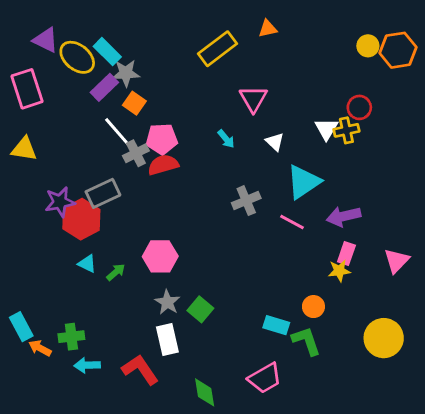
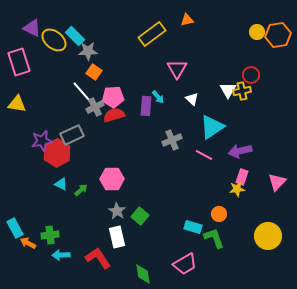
purple rectangle: (104, 87) -> (146, 106), moved, turned -42

